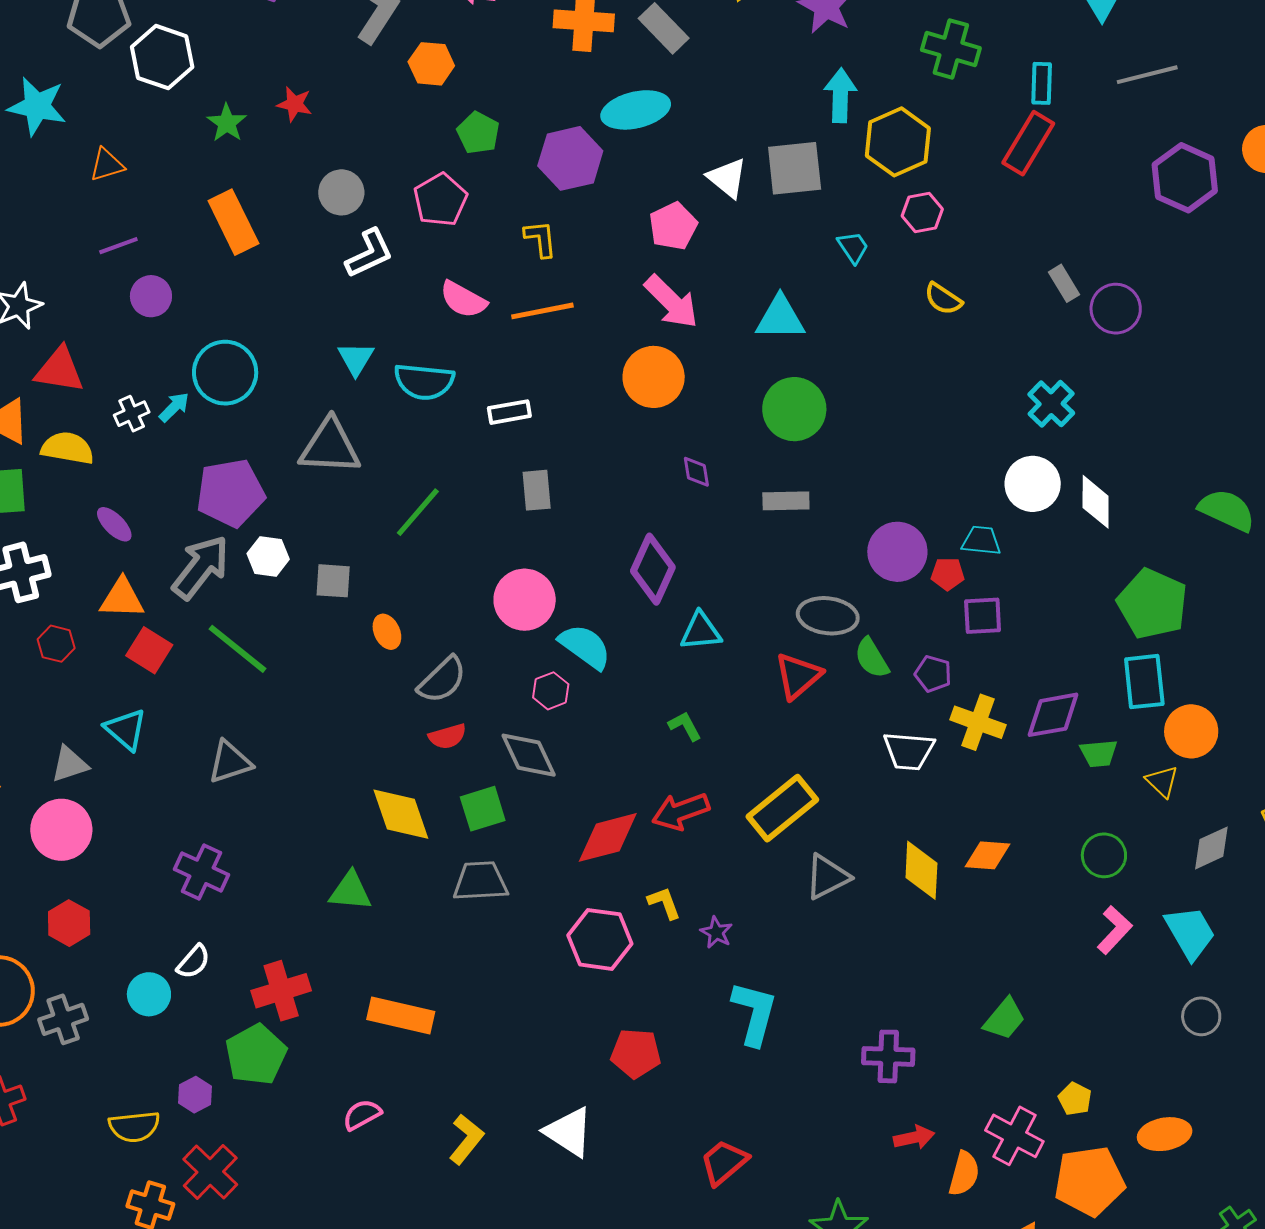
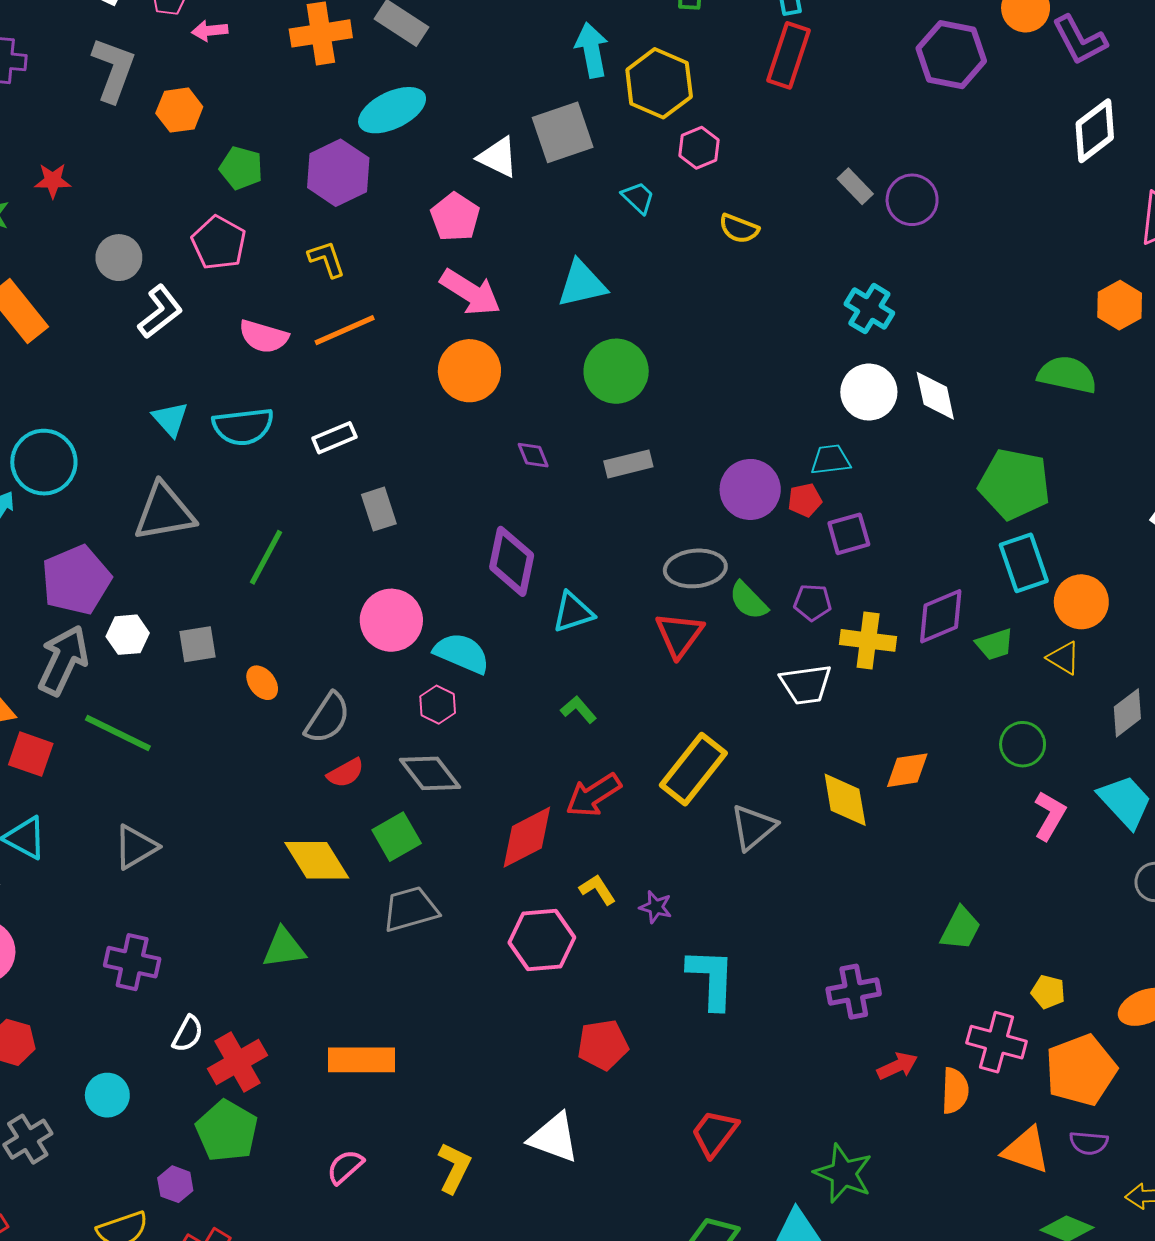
white semicircle: (194, 962) -> (188, 1034), moved

